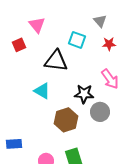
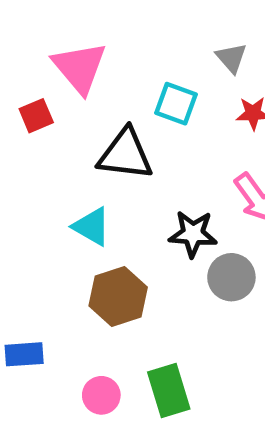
pink triangle: (37, 25) -> (80, 67), size x1.4
brown hexagon: (66, 120) -> (118, 296), moved

